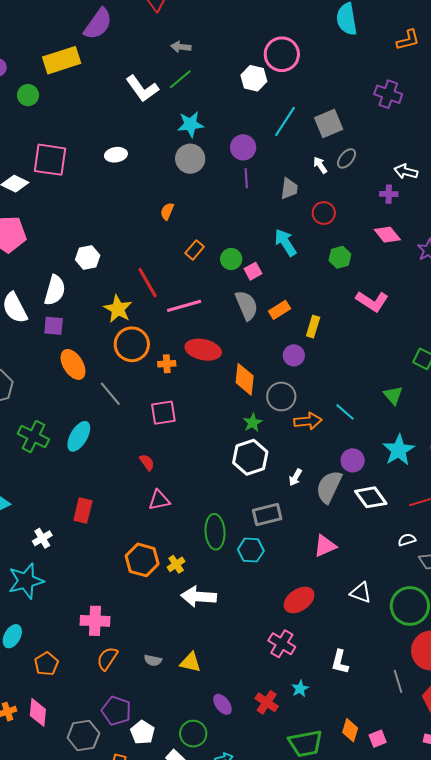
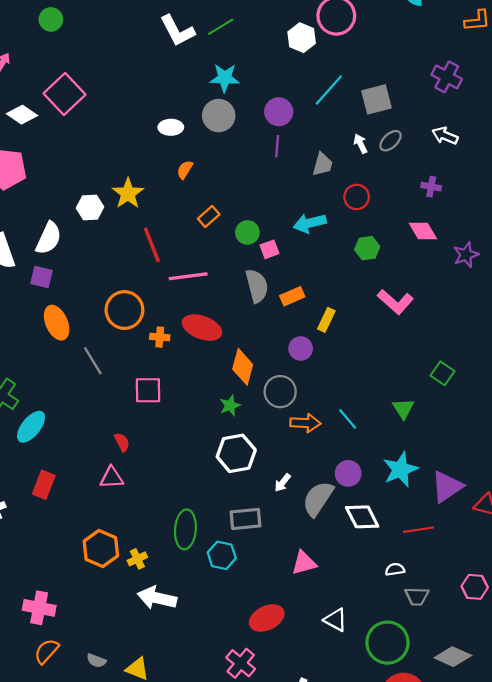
white ellipse: (116, 155) -> (171, 127), moved
pink square: (50, 160) -> (65, 94), turned 30
white arrow: (406, 172) -> (445, 136), moved
cyan arrow: (285, 243) -> (310, 223), turned -80
yellow star: (118, 309) -> (128, 193), moved
green star: (253, 423) -> (230, 406), moved
cyan ellipse: (79, 436) -> (31, 427), moved
pink triangle: (159, 500) -> (112, 478), moved

